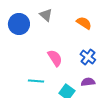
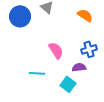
blue cross: (88, 57) -> (89, 49), turned 35
purple semicircle: (88, 82) -> (79, 67), moved

